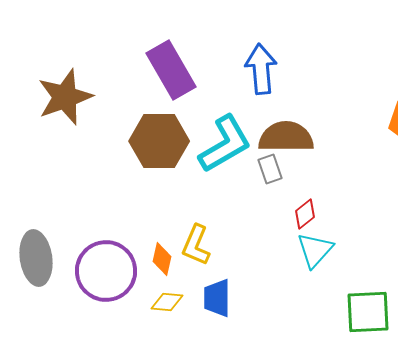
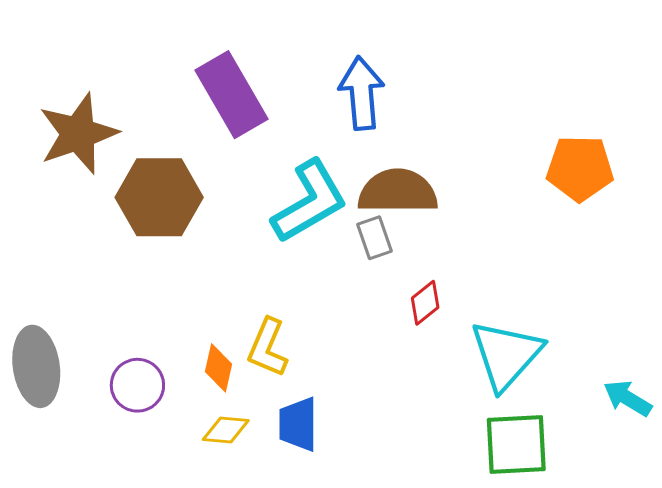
brown hexagon: (159, 141) -> (159, 197), moved
cyan triangle: (315, 250) -> (506, 355), moved, size x1.4
purple circle: (106, 271) -> (137, 385), size x0.6

